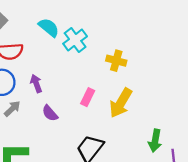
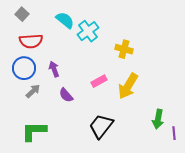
pink rectangle: (88, 97) -> (99, 81), turned 35

